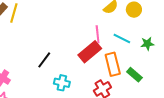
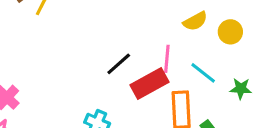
black line: (44, 60) -> (119, 64), moved

